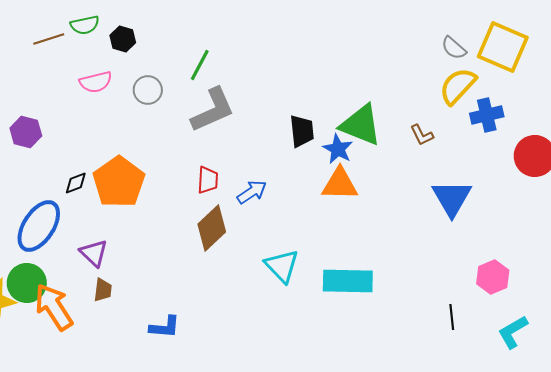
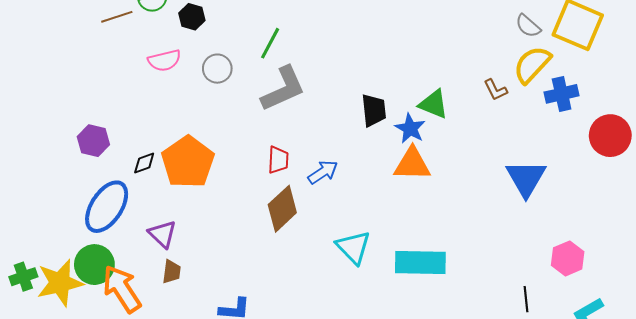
green triangle: (361, 125) -> (434, 104), size x0.7
purple hexagon: (26, 132) -> (93, 141), moved
brown L-shape: (422, 135) -> (496, 90), moved

